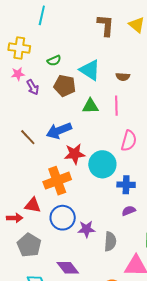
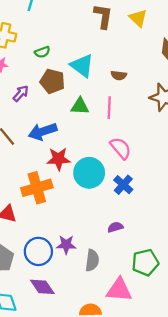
purple arrow: (33, 87) -> (21, 93), moved, turned -112
pink semicircle: (129, 141) -> (121, 148), turned -60
blue cross: (126, 185) -> (123, 185), moved, turned 36
blue circle: (63, 218) -> (38, 251), moved

